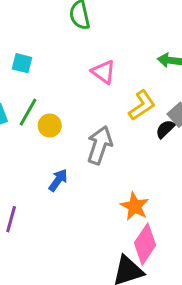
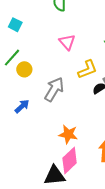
orange star: (135, 206) -> (68, 134), turned -30

